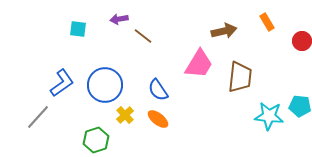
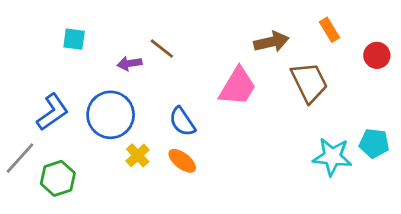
purple arrow: (119, 19) -> (129, 63), moved
brown trapezoid: (240, 77) -> (309, 82), moved, turned -32
green hexagon: (96, 140) -> (58, 178), moved

